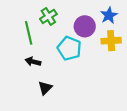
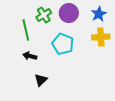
purple circle: (85, 26) -> (69, 13), moved

